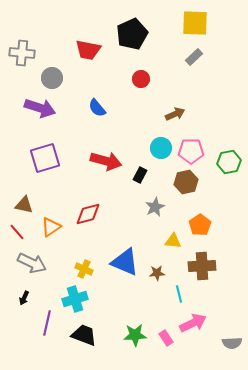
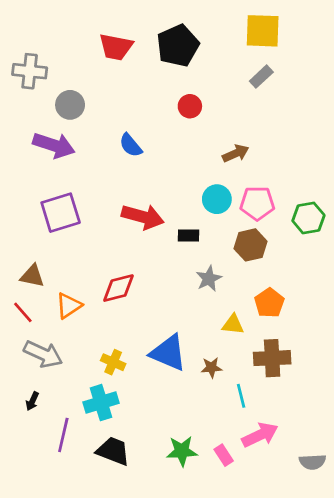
red trapezoid: (88, 50) -> (116, 47), moved
black rectangle: (140, 175) -> (189, 236), turned 63

